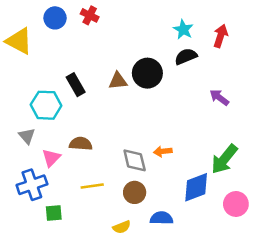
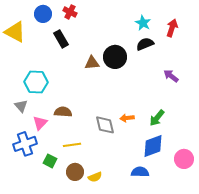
black rectangle: (76, 85) -> (61, 39), moved
green arrow: (224, 159) -> (157, 118), moved, size x0.7
brown circle: (135, 192) -> (75, 172), moved
green square: (54, 213) -> (50, 161), moved, turned 32
blue semicircle: (161, 218) -> (140, 172), moved

